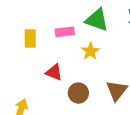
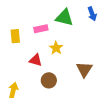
yellow star: (90, 51) -> (56, 48), moved
brown circle: (78, 93) -> (49, 80), moved

